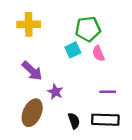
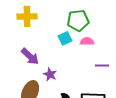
pink semicircle: (98, 53) -> (87, 41), turned 112
purple line: (108, 92) -> (102, 65), moved

